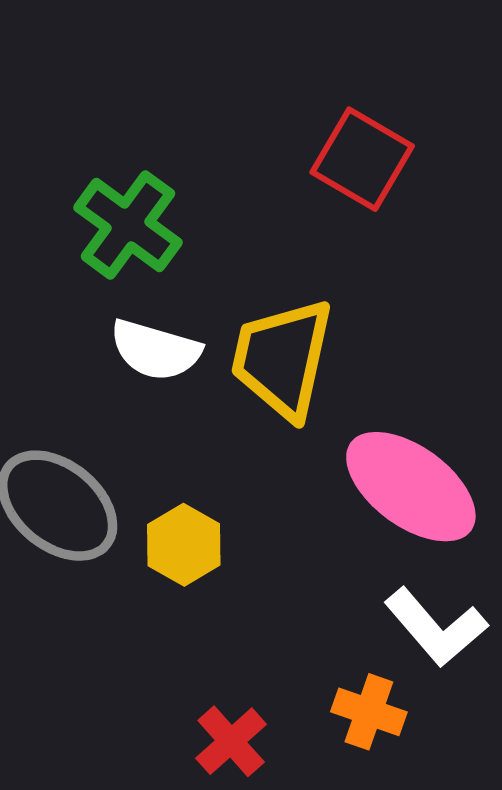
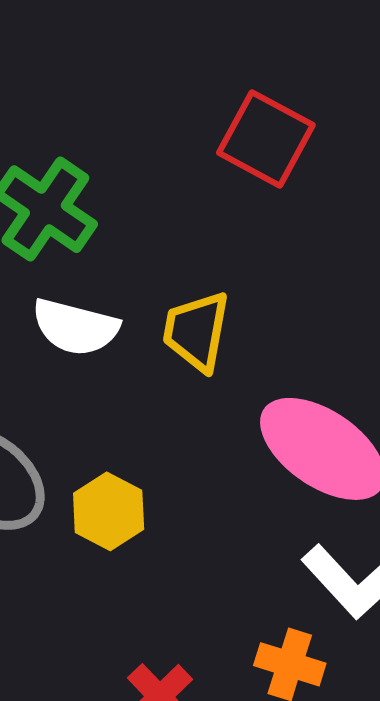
yellow trapezoid: (282, 359) -> (196, 331), size x0.7

